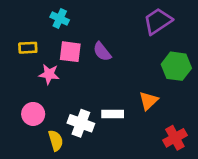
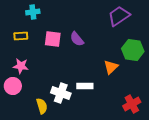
cyan cross: (60, 19) -> (33, 12), moved, turned -32
pink star: (49, 74) -> (21, 66), moved
orange triangle: (148, 101) -> (111, 67), moved
pink circle: (33, 114) -> (13, 86), moved

